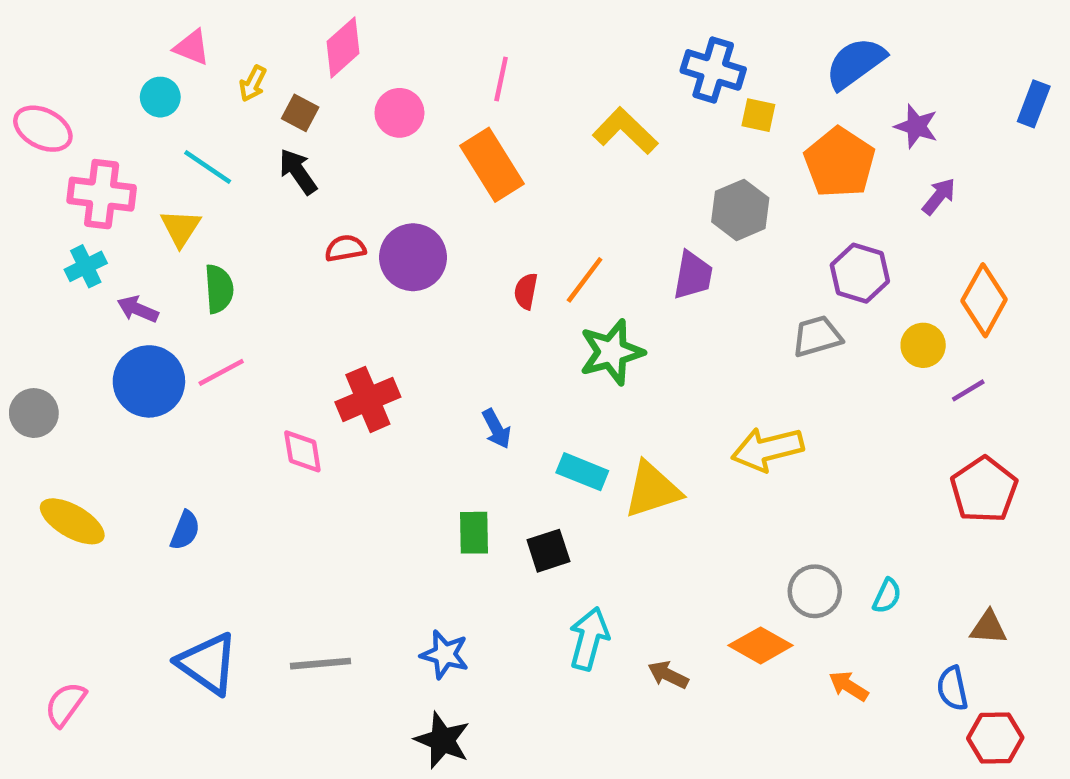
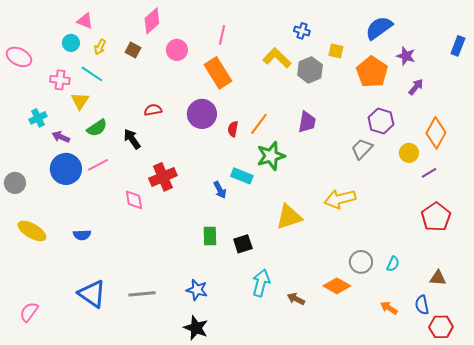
blue cross: (713, 70) -> (302, 31), moved, size x0.6
yellow arrow: (253, 84) -> (100, 47), moved
black arrow: (298, 172) -> (132, 139), moved
pink cross: (102, 194) -> (60, 80), moved, size x0.7
gray hexagon: (740, 210) -> (310, 70), moved
purple circle: (413, 257) -> (202, 114), moved
green semicircle: (219, 289) -> (97, 128), turned 60
gray trapezoid: (817, 336) -> (362, 149), turned -30
cyan rectangle: (582, 472) -> (242, 176), moved
blue semicircle: (185, 530) -> (82, 235), turned 66
orange arrow: (849, 686) -> (389, 308), moved

